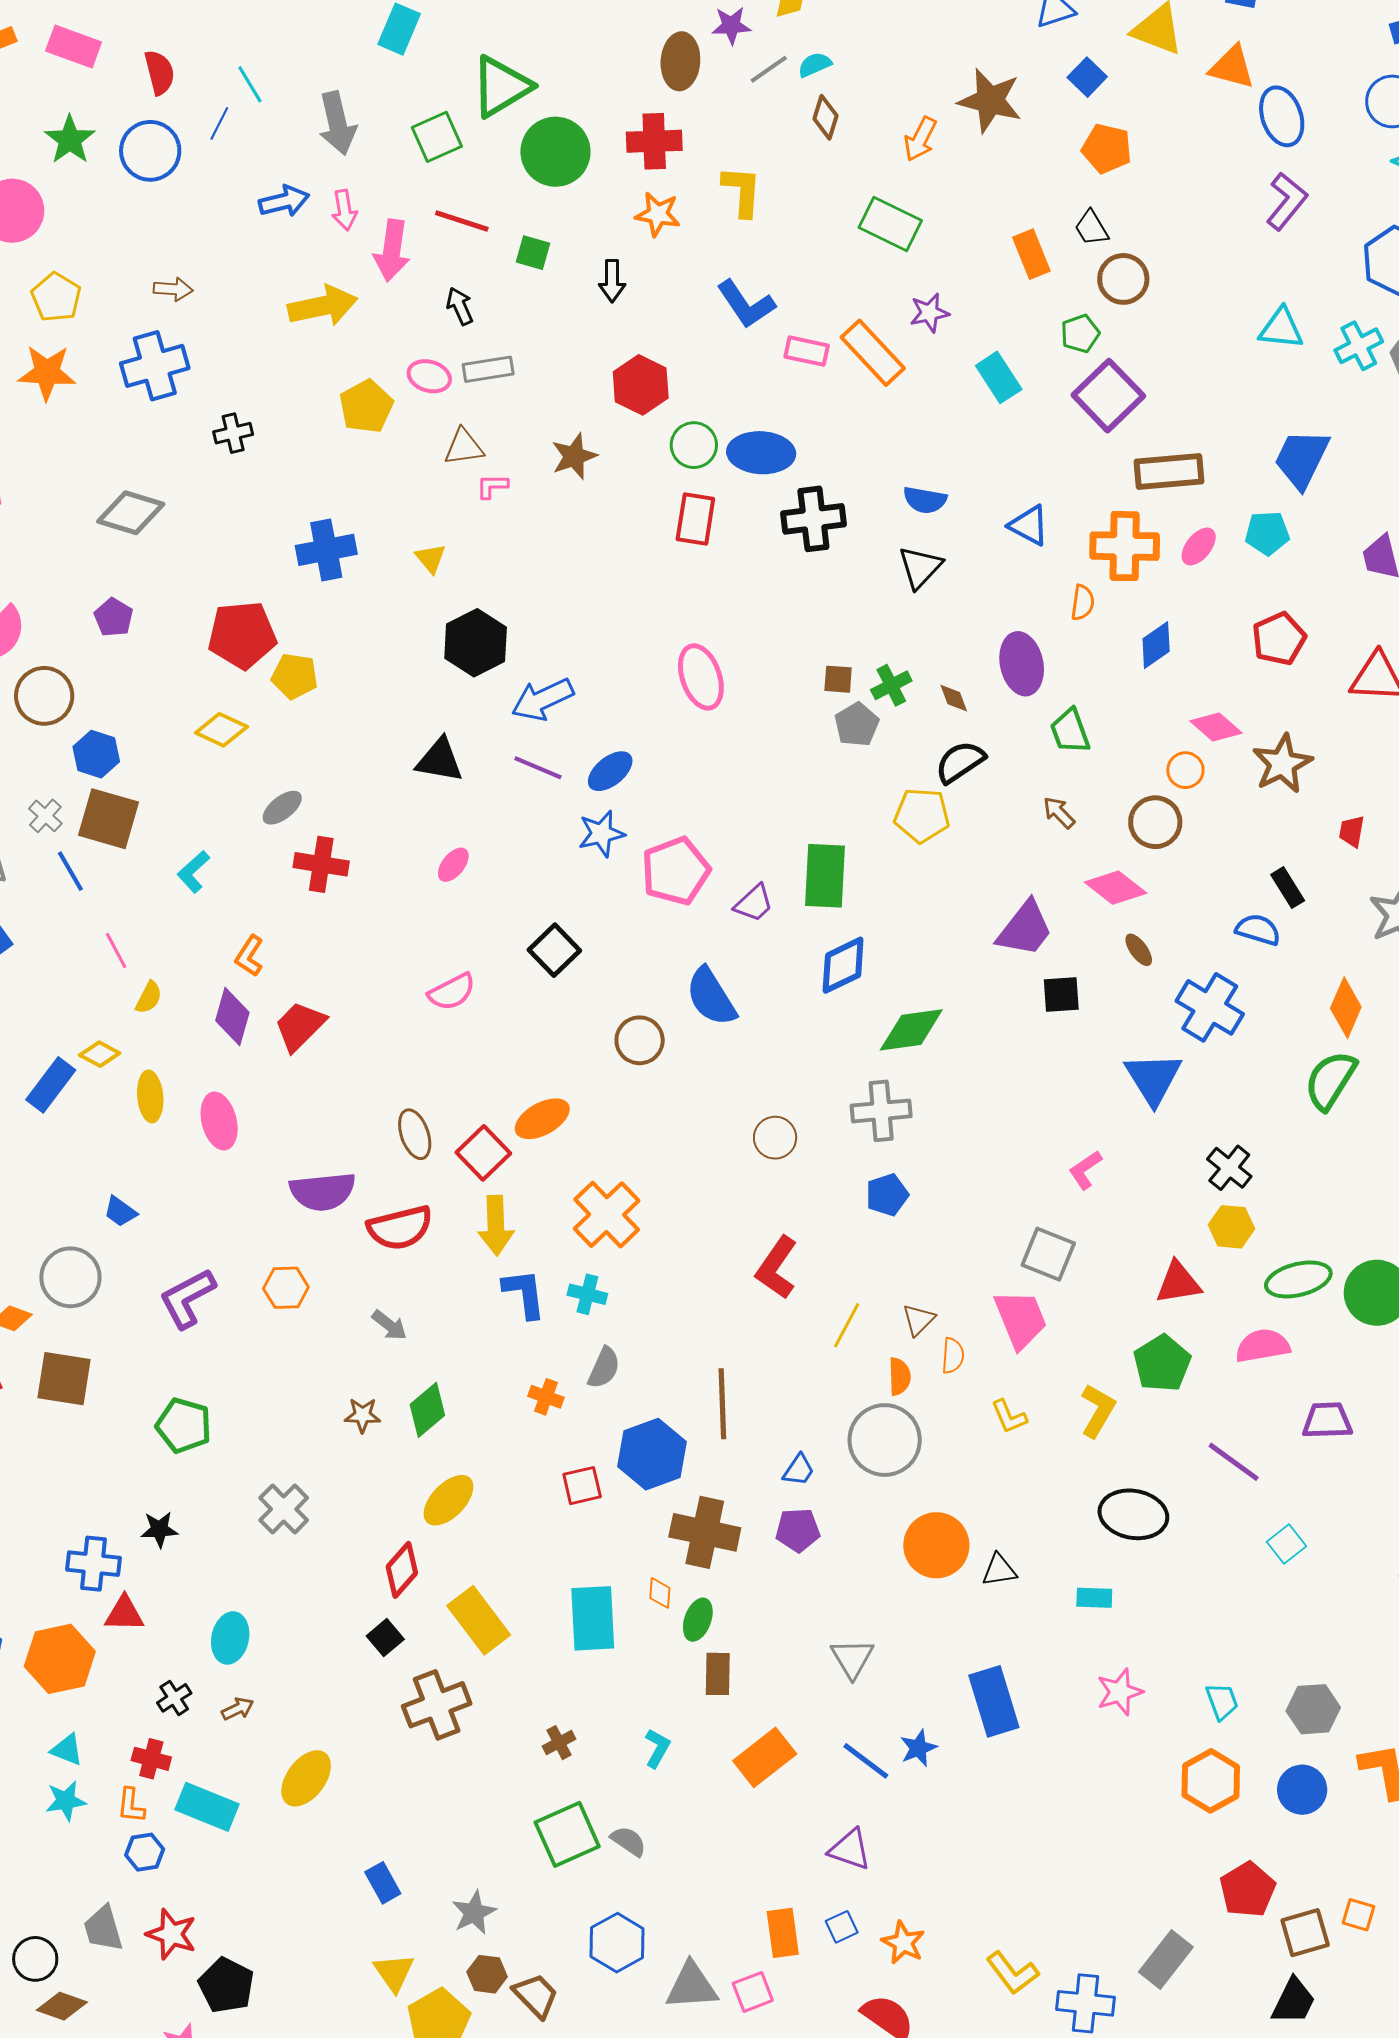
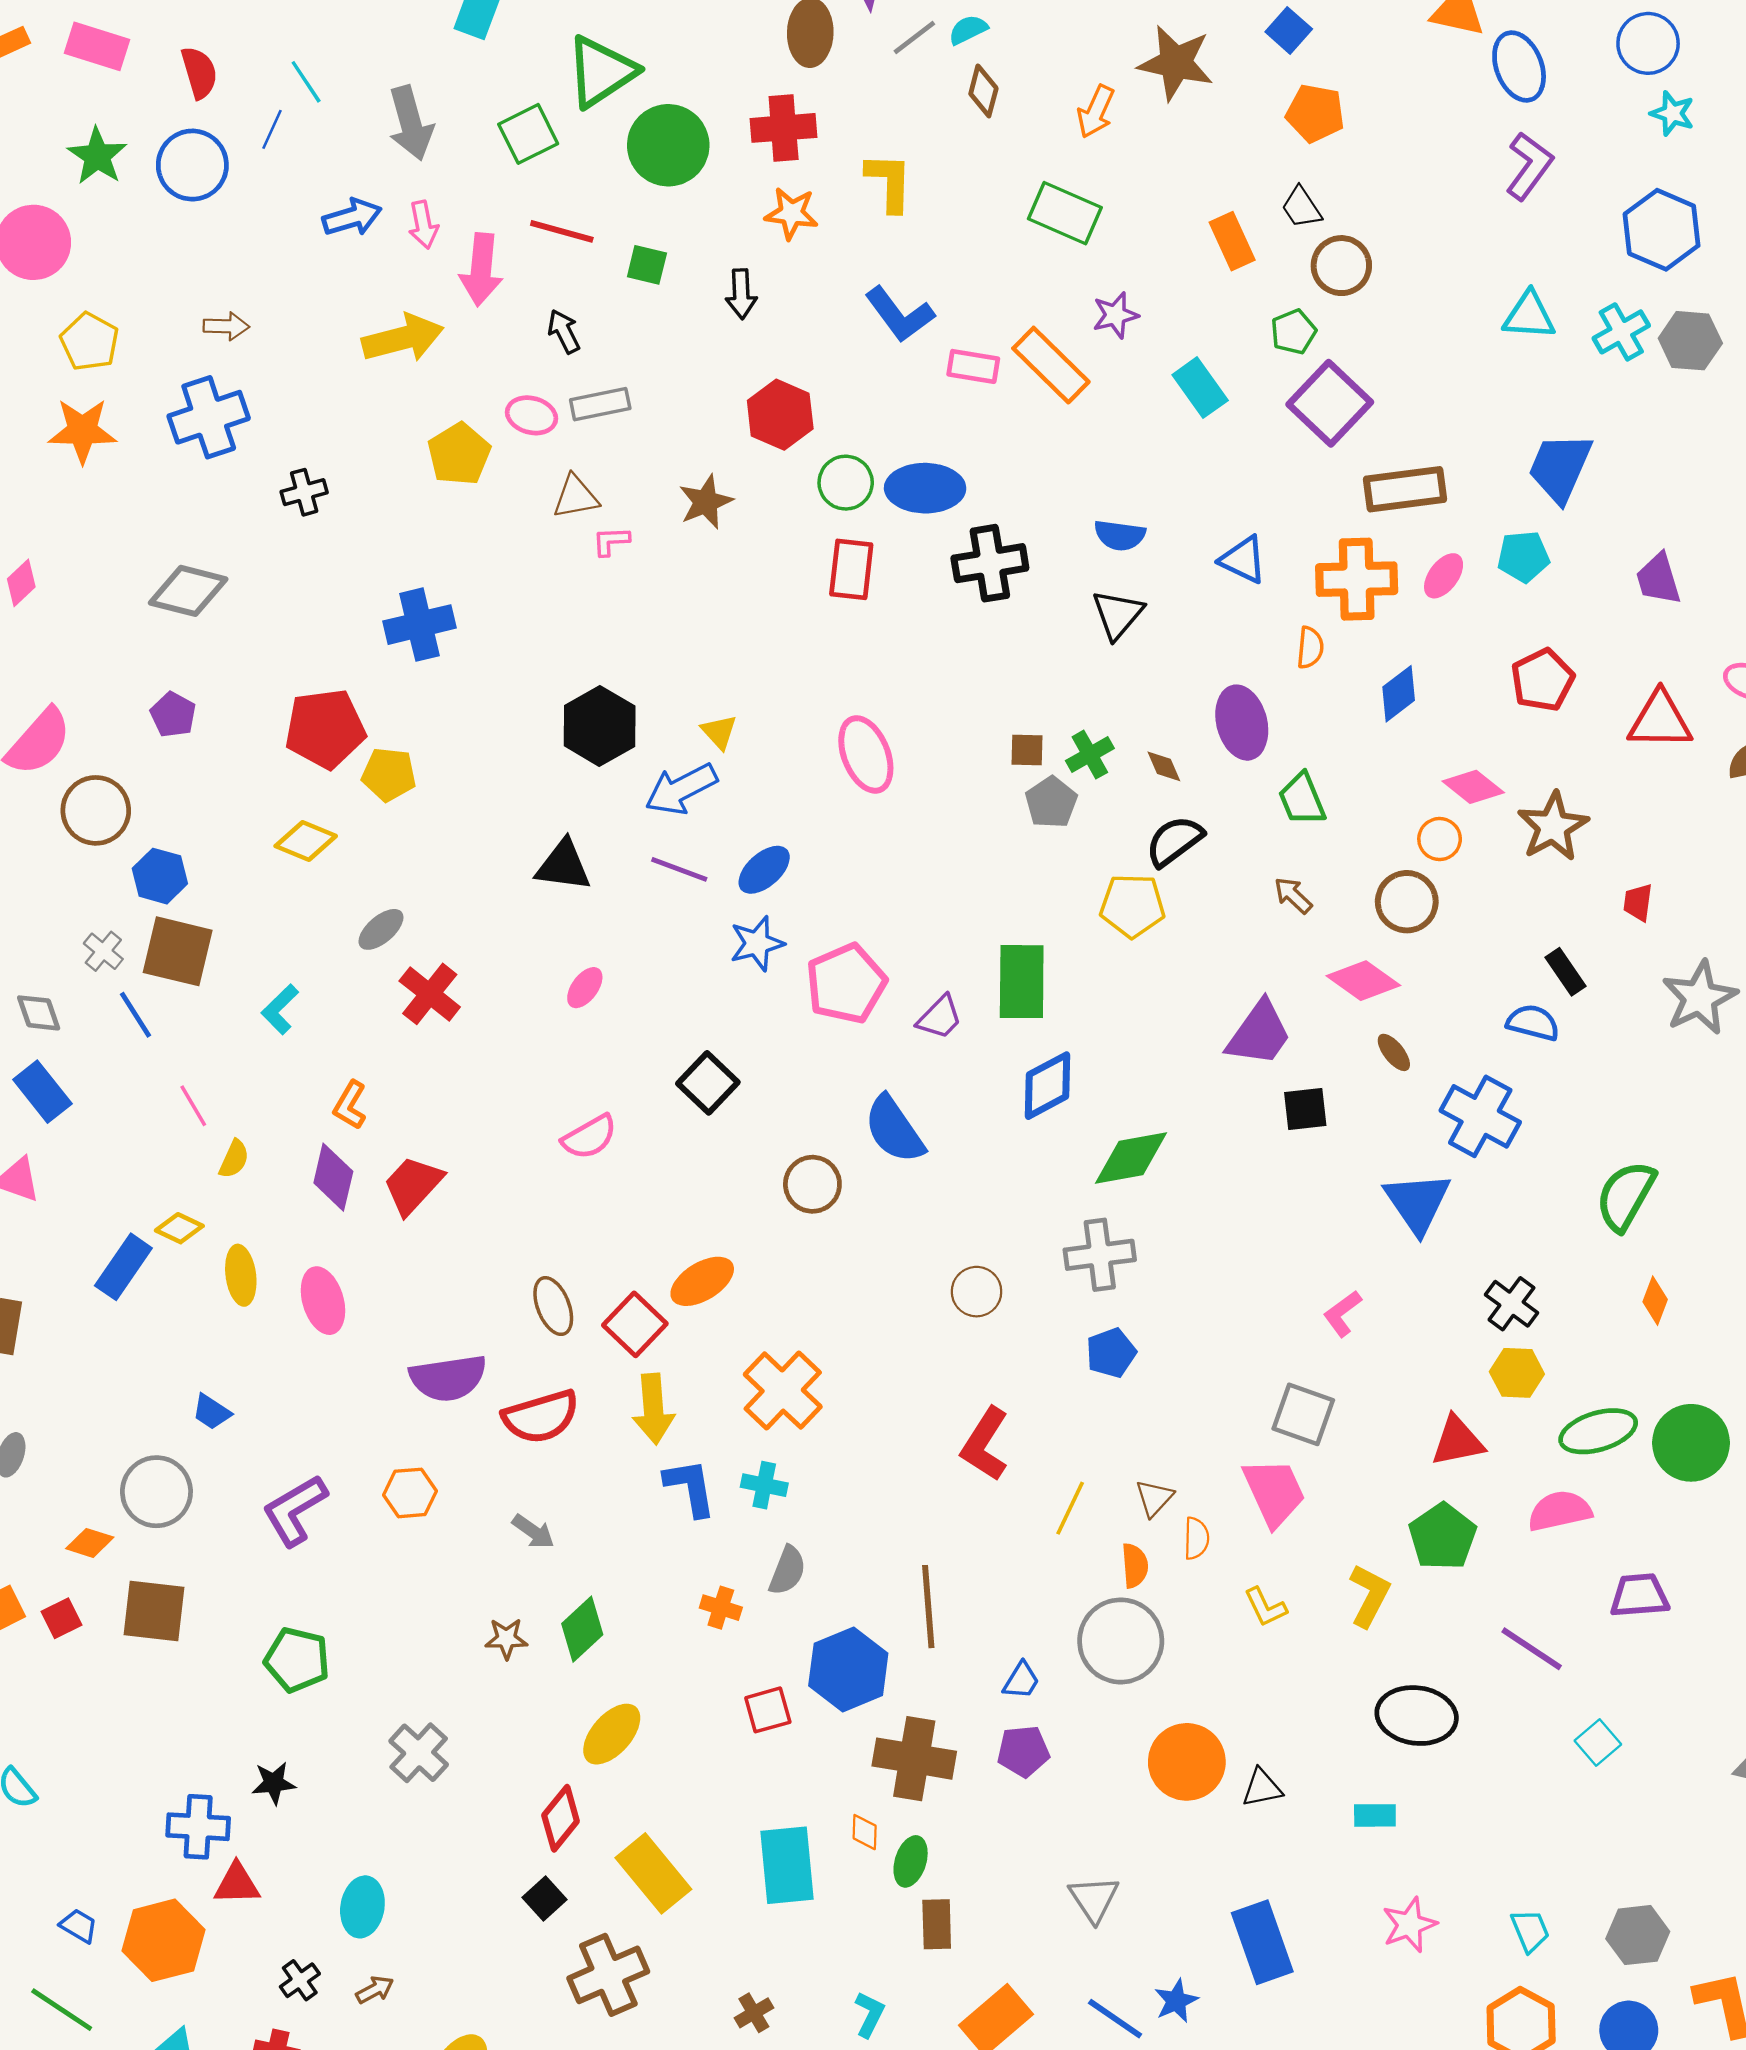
yellow triangle: (431, 558) -> (719, 732), moved
red cross: (321, 864) -> (430, 994), turned 32
orange diamond: (1346, 1008) -> (1655, 1301), moved, size x0.7

